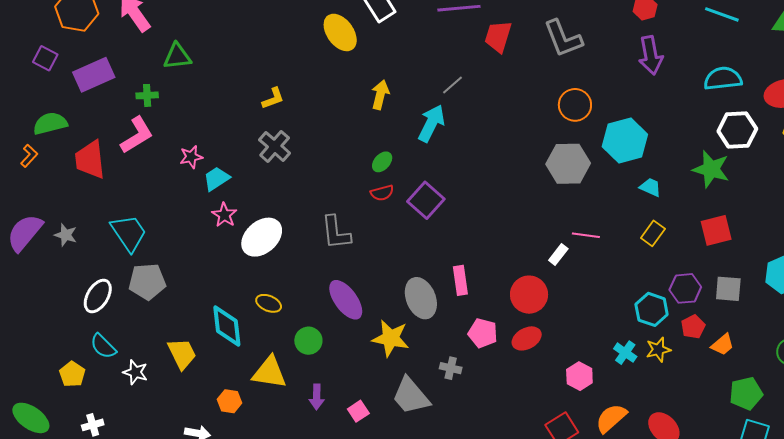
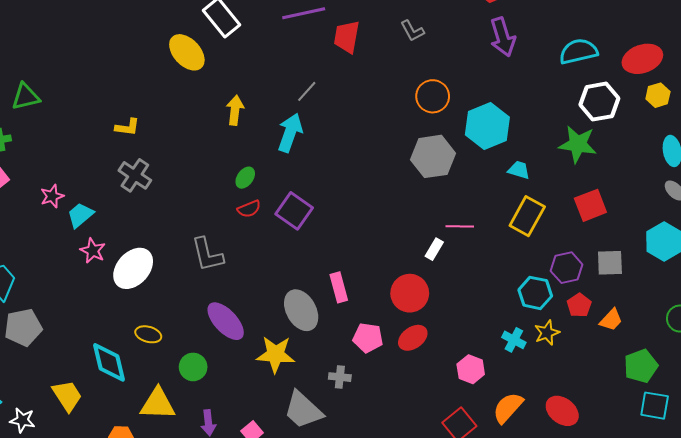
gray L-shape: (563, 38) -> (412, 31), size x0.6
yellow L-shape: (273, 98) -> (127, 127), turned 35
yellow rectangle: (653, 233) -> (527, 216), size x1.5

